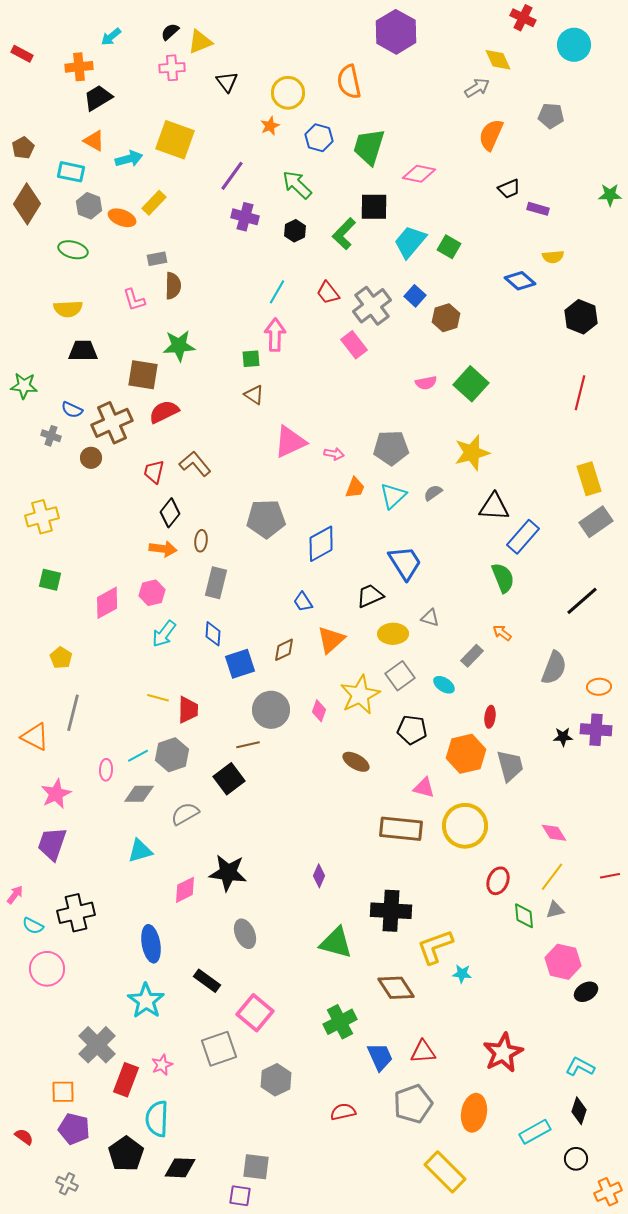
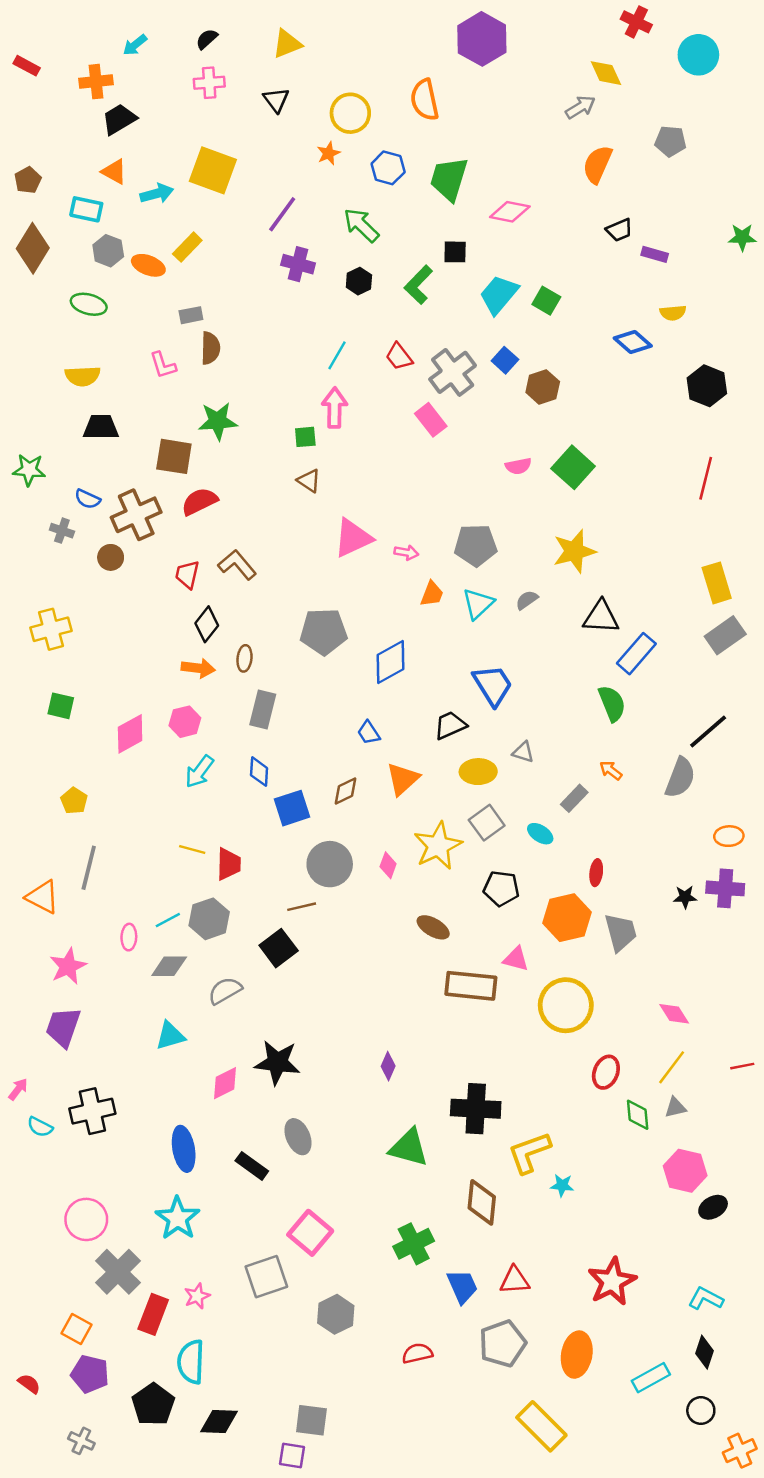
yellow triangle: (200, 42) -> (287, 44), moved
black square: (374, 207) -> (455, 252), size x0.7
gray semicircle: (554, 668) -> (680, 778), moved
brown rectangle: (401, 829) -> (471, 986), moved
pink circle: (47, 969) -> (86, 1219), moved
black rectangle: (207, 981) -> (252, 1166), moved
brown diamond: (396, 988) -> (482, 1202), turned 39
orange square: (63, 1092) -> (77, 1329), turned 30

